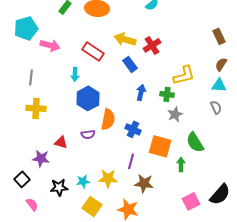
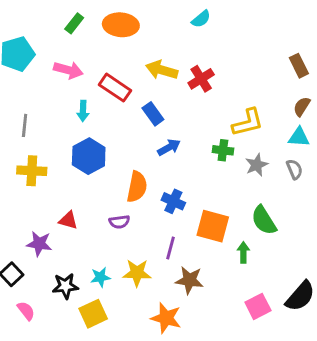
pink arrow: (50, 45) -> (68, 70), moved
blue rectangle: (130, 64) -> (153, 114), moved
cyan arrow: (75, 74) -> (83, 111), moved
blue arrow: (141, 92) -> (169, 147), moved, turned 49
blue hexagon: (88, 98) -> (89, 156), moved
gray star: (175, 114) -> (257, 165), moved
purple semicircle: (88, 134) -> (119, 222), moved
yellow square: (92, 206) -> (93, 314), moved, turned 30

